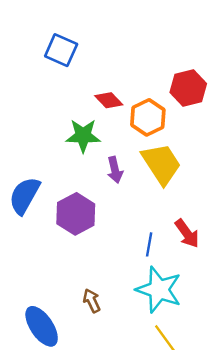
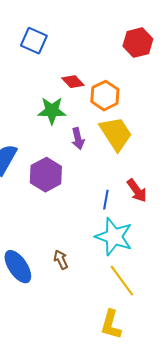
red hexagon: (188, 88) -> (138, 43), moved
brown arrow: (92, 301) -> (61, 260), moved

